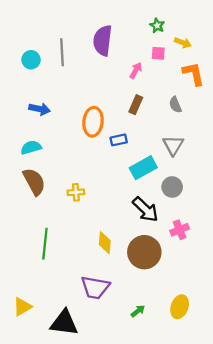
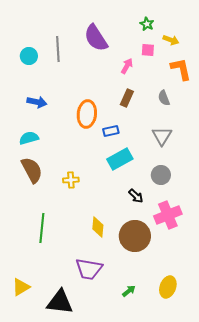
purple semicircle: (103, 41) -> (96, 38), turned -40
cyan rectangle: (143, 168) -> (120, 159), moved
black arrow: (145, 209) -> (136, 196), size x0.6
pink cross: (180, 230) -> (168, 215), size x1.5

